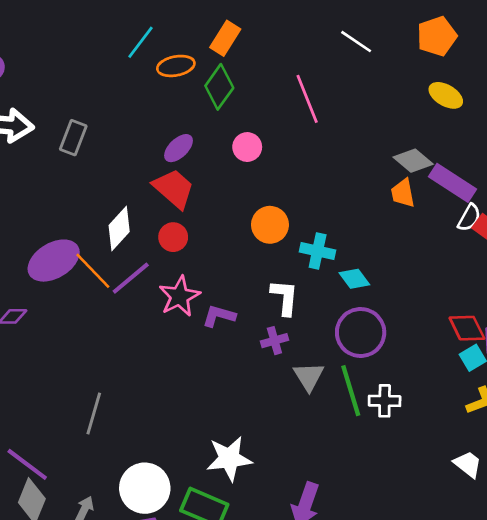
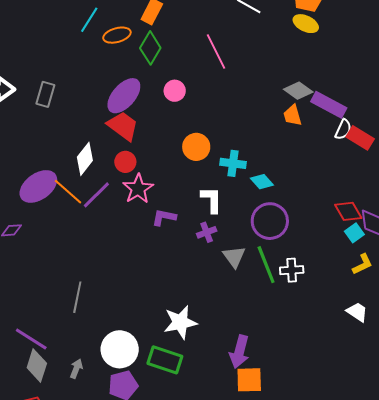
yellow ellipse: (446, 95) -> (306, 24), moved
purple ellipse: (179, 148) -> (124, 96), size x1.6
pink star: (179, 296) -> (138, 189), moved

